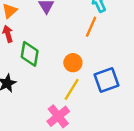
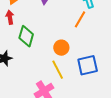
yellow line: (72, 89) -> (58, 70), turned -66

